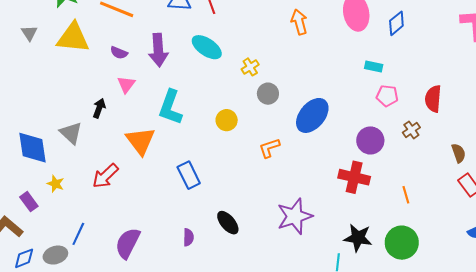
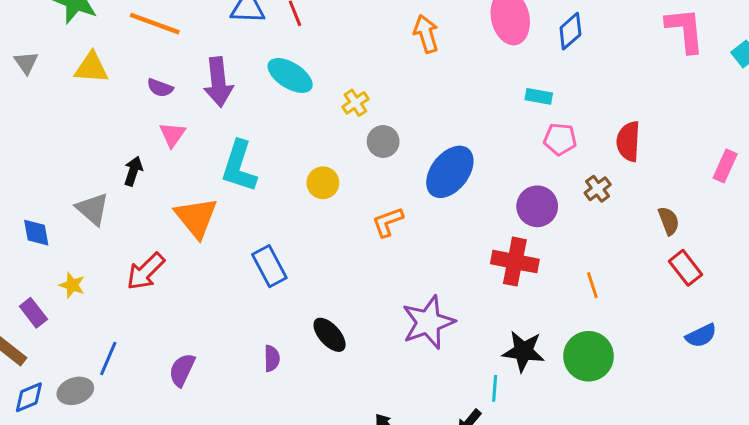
yellow triangle: (73, 38) -> (91, 68), size x0.7
blue diamond: (33, 148) -> (36, 233), size x0.6
purple semicircle: (128, 243) -> (182, 370), size x0.7

